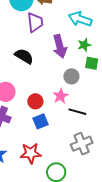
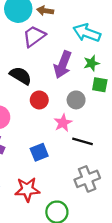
purple trapezoid: (35, 22) -> (34, 36), turned -120
purple arrow: (60, 46) -> (63, 65), turned 35
red circle: (35, 101) -> (39, 100), moved

